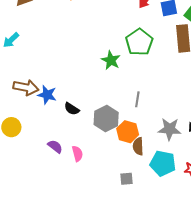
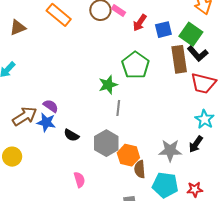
green star: (111, 60) -> (108, 85), turned 30
brown arrow: (26, 88) -> (25, 116), turned -40
gray line: (137, 99) -> (118, 108), moved
purple semicircle: (55, 146) -> (51, 106), moved

